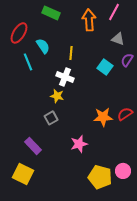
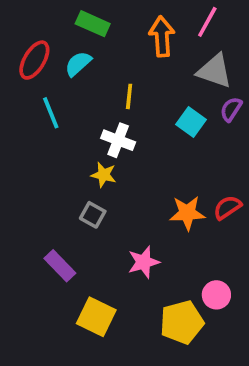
gray triangle: (118, 39) -> (215, 71), size x1.5
cyan semicircle: (43, 46) -> (78, 64), moved, turned -98
gray square: (51, 118) -> (93, 215), turned -32
pink circle: (123, 171) -> (216, 295), moved
yellow square: (23, 174) -> (96, 317), moved
yellow pentagon: (100, 177) -> (182, 322), turned -30

